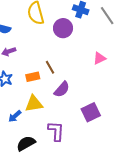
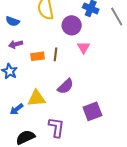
pink triangle: (99, 58) -> (84, 47), moved, turned -40
brown line: (50, 67) -> (56, 54), moved, turned 32
orange rectangle: (33, 77) -> (38, 56), moved

